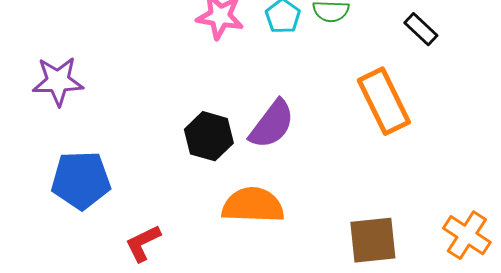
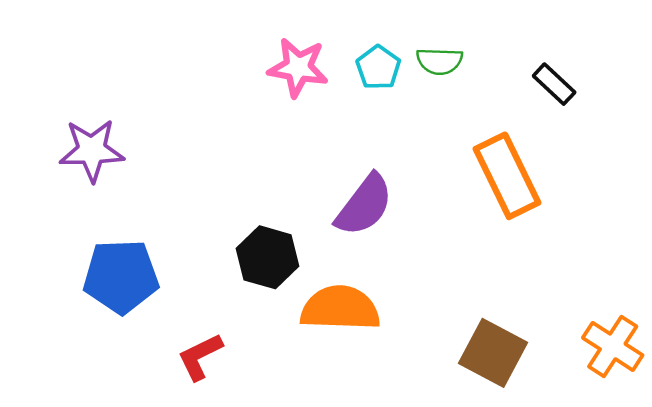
black hexagon: (209, 136) -> (267, 257), moved
brown square: (373, 240) -> (493, 353), turned 34

